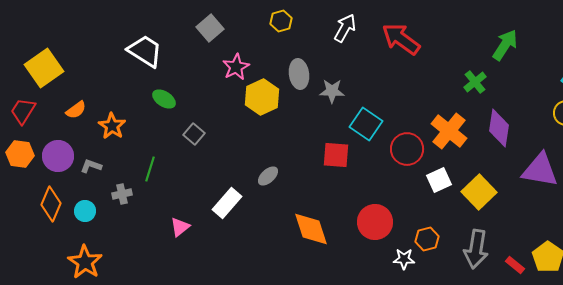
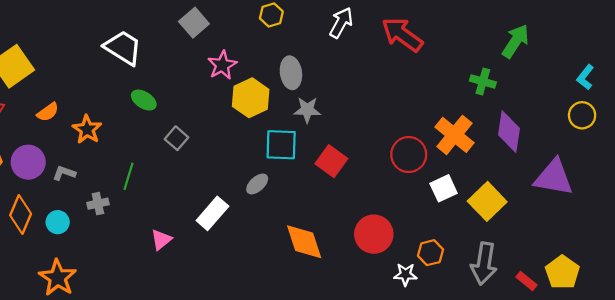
green cross: (475, 82) -> (483, 81), turned -35
gray star: (332, 91) -> (307, 110), moved
cyan square: (366, 124) -> (281, 145), moved, turned -32
red square: (336, 155) -> (331, 161), turned 32

